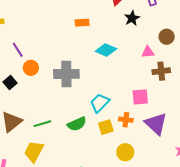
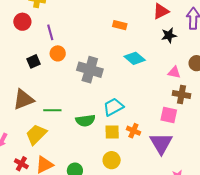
pink square: (140, 97) -> (169, 115), moved
yellow circle: (125, 152) -> (112, 160), moved

